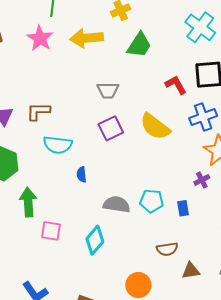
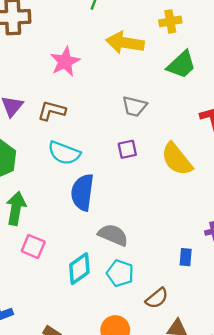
pink star: (40, 38) -> (65, 62), moved
purple square: (111, 128) -> (127, 149), size x0.7
blue semicircle: (82, 174) -> (82, 192), size x2.0
cyan pentagon: (152, 201) -> (120, 273), moved
brown semicircle: (167, 249) -> (157, 298), turned -45

